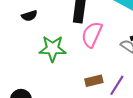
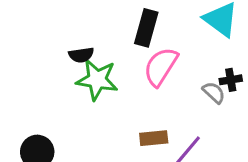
black semicircle: (29, 16) -> (81, 55), moved

